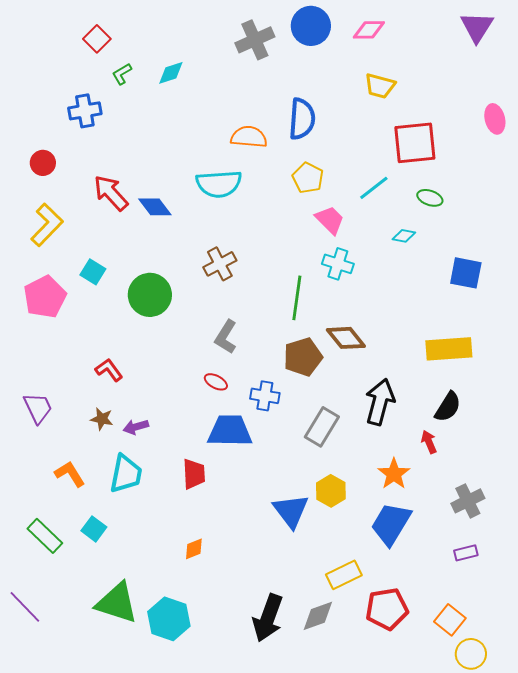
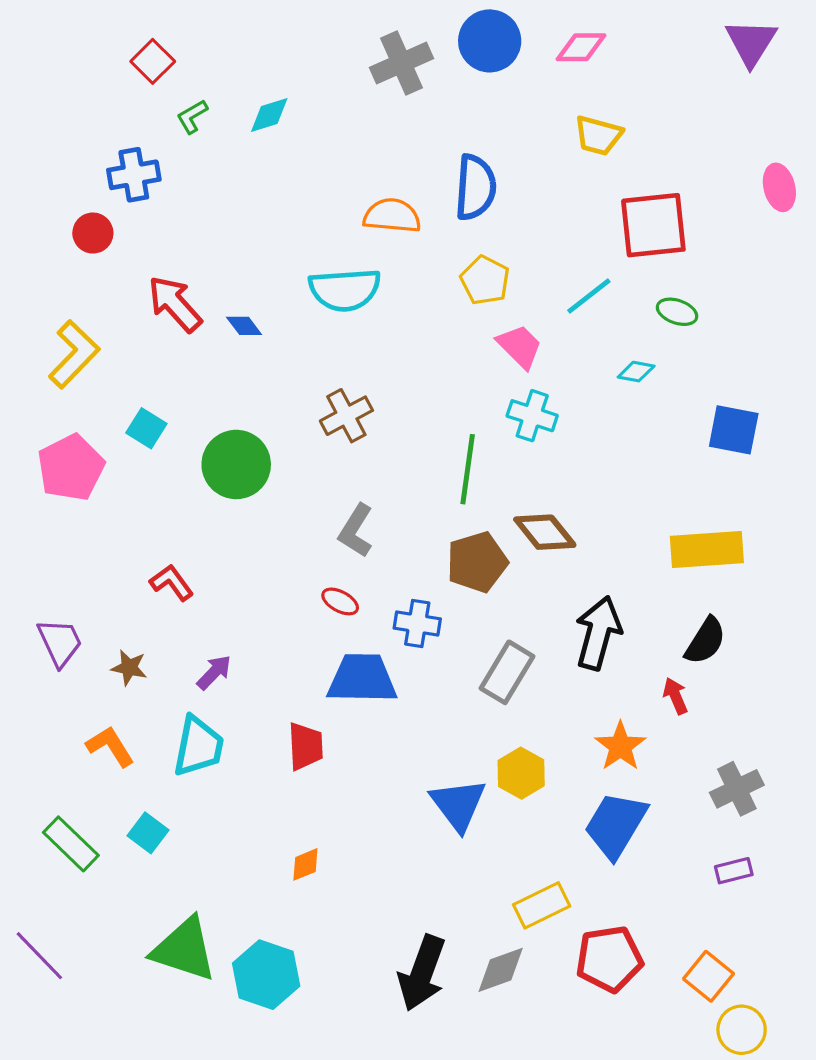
red circle: (43, 163) -> (93, 233), moved
blue diamond: (155, 207) -> (244, 326), size x0.7
brown star: (102, 419) -> (129, 668), moved
purple arrow: (136, 427) -> (214, 672), turned 150

